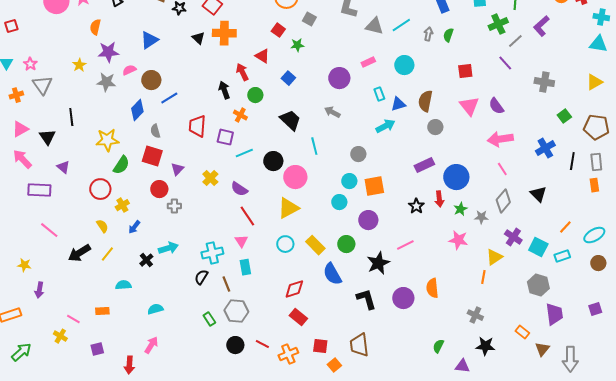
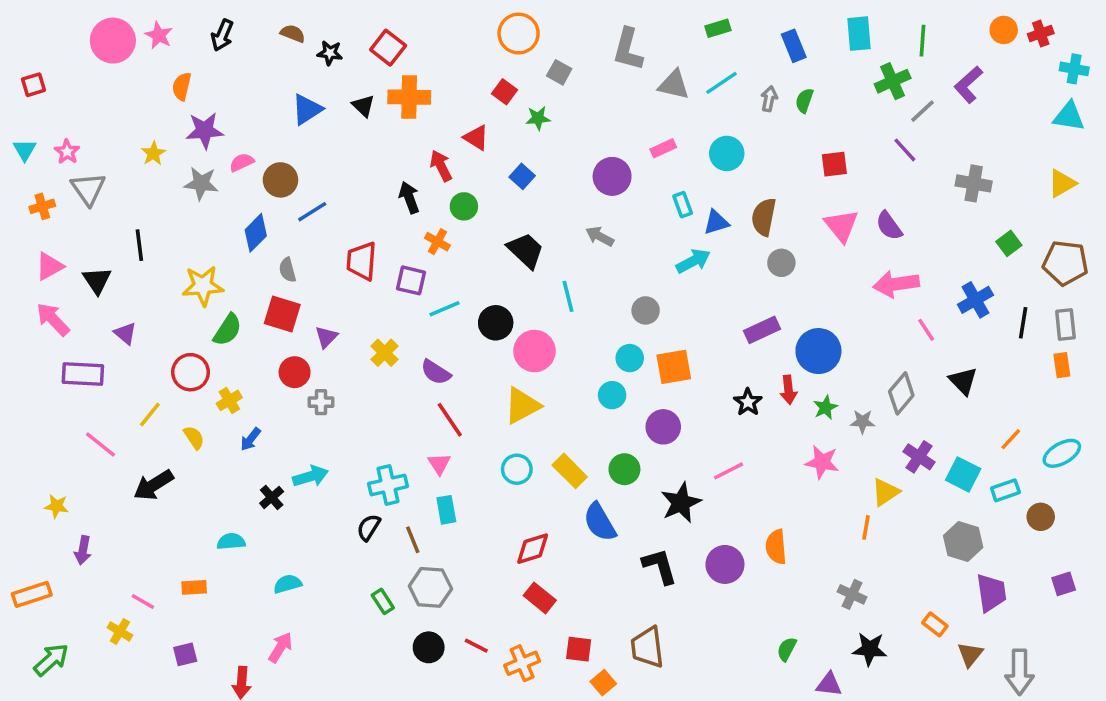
blue triangle: (149, 40) -> (307, 109), moved
pink line: (502, 169) -> (926, 330), moved
yellow line: (107, 254) -> (150, 415), moved
brown circle: (598, 263) -> (1041, 517), moved

